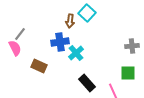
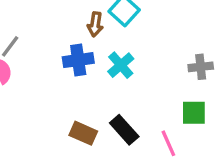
cyan cross: (76, 53) -> (121, 65), moved
brown rectangle: (39, 66) -> (83, 133), moved

